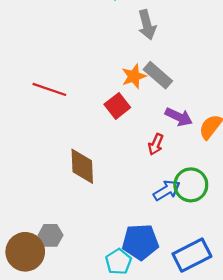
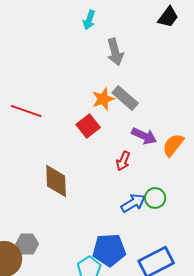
green circle: (191, 185) -> (155, 198), size x0.7

